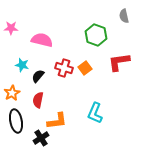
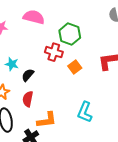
green hexagon: (96, 35) -> (70, 34), moved
pink semicircle: (42, 40) -> (34, 17), moved
red cross: (64, 68) -> (54, 52), moved

